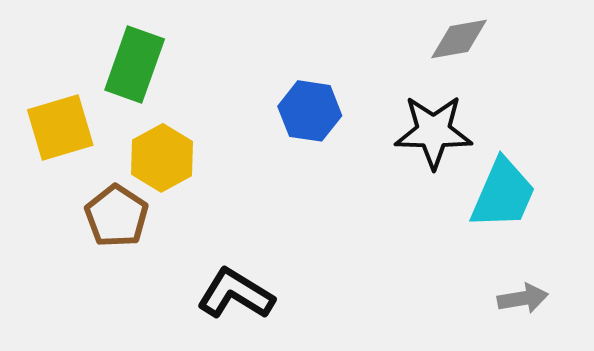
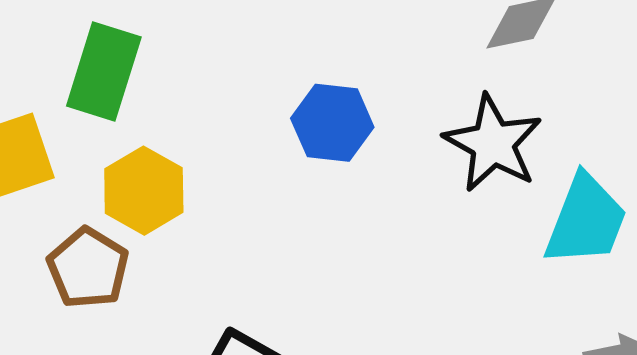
black star: (433, 132) -> (493, 143), turned 30

